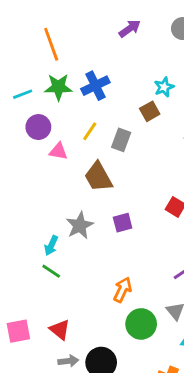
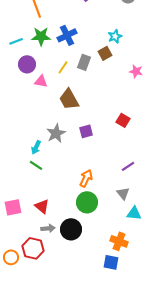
gray rectangle: (121, 140) -> (84, 62), moved
green circle: (141, 324) -> (87, 202), moved

